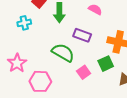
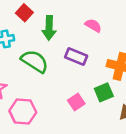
green semicircle: (63, 53) -> (35, 61), moved

